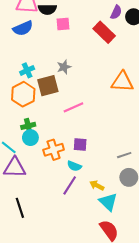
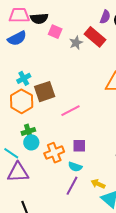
pink square: (63, 24) -> (55, 32), turned 32
gray star: (64, 67) -> (76, 43), moved

